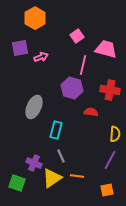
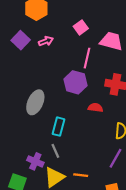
purple square: (20, 48) -> (21, 40), turned -36
pink arrow: (41, 57) -> (46, 41), moved
gray line: (61, 156) -> (55, 151), moved

